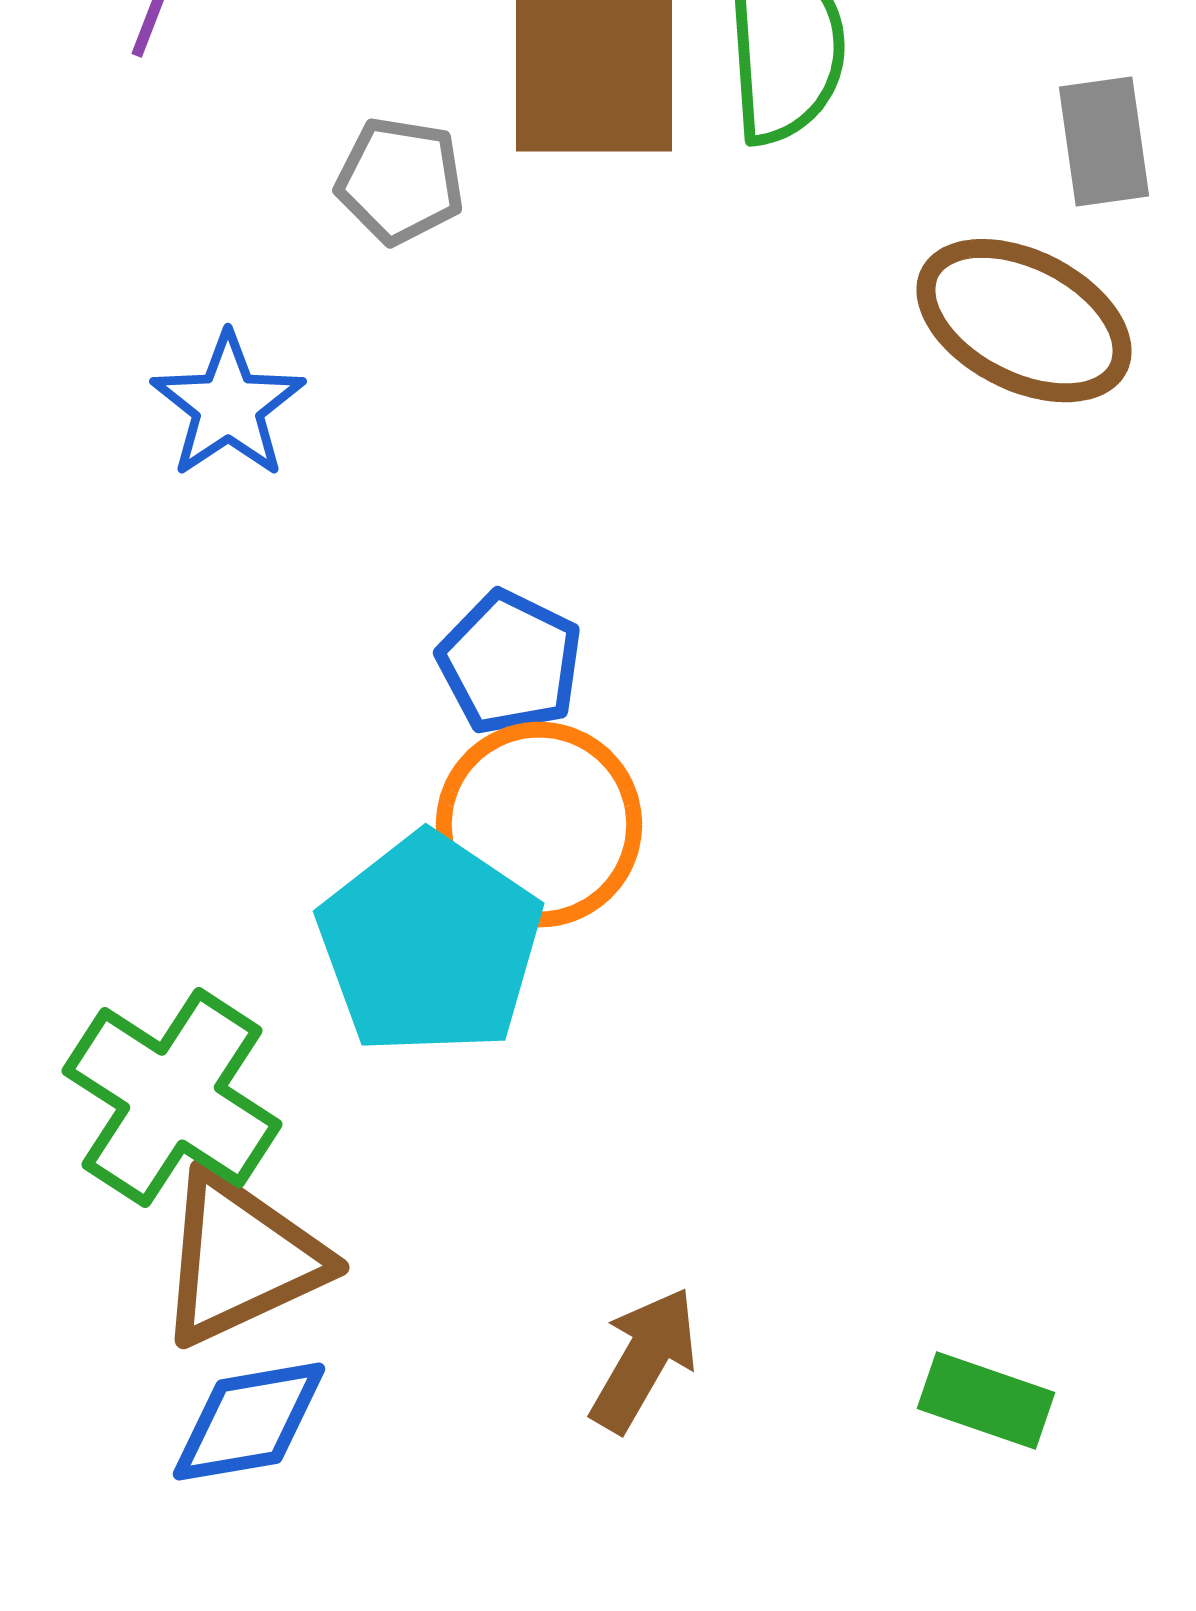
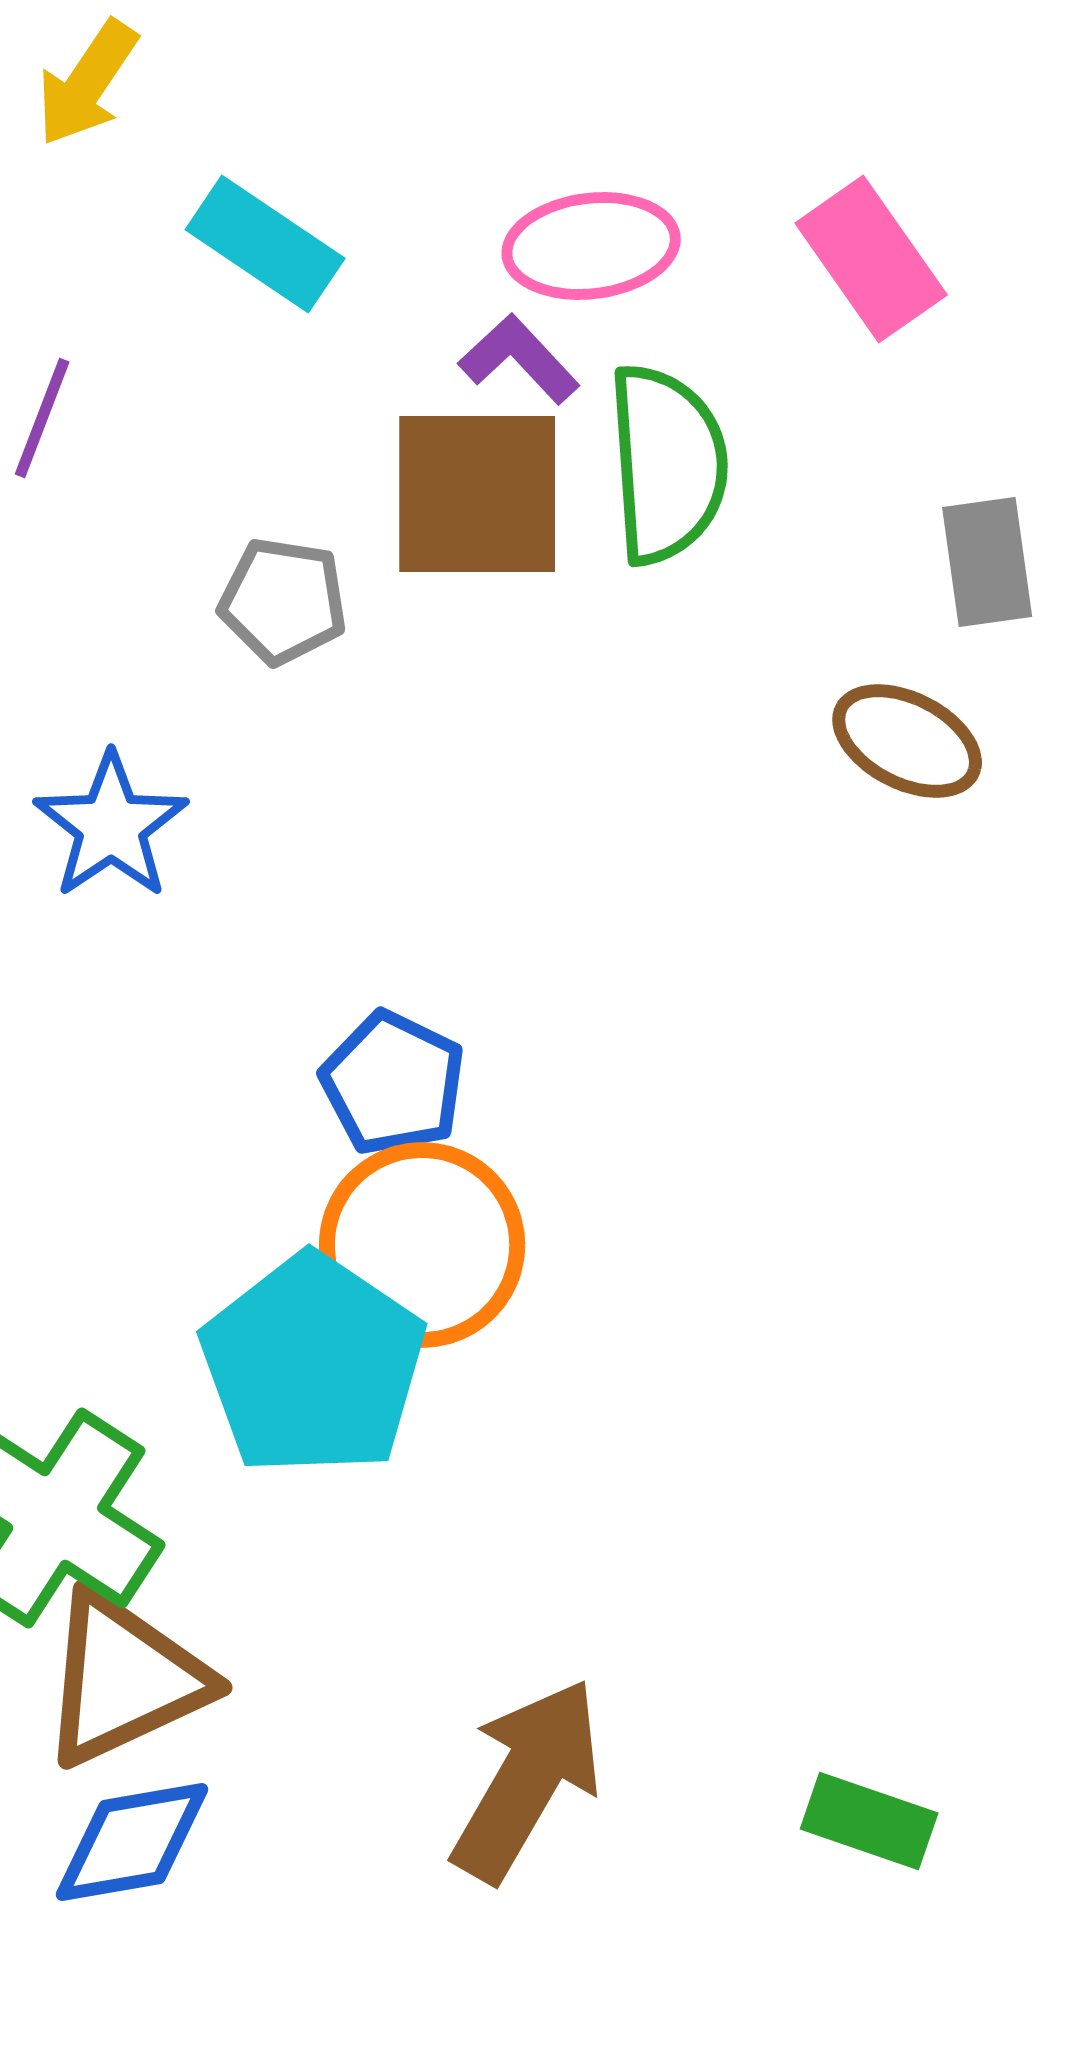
brown ellipse: (1024, 321) -> (907, 741), size x0.7
brown arrow: (644, 1360) -> (527, 1780), size x1.4

